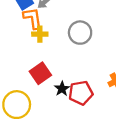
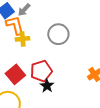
red square: (40, 73) -> (15, 74), moved
red pentagon: (81, 93) -> (41, 71), moved

